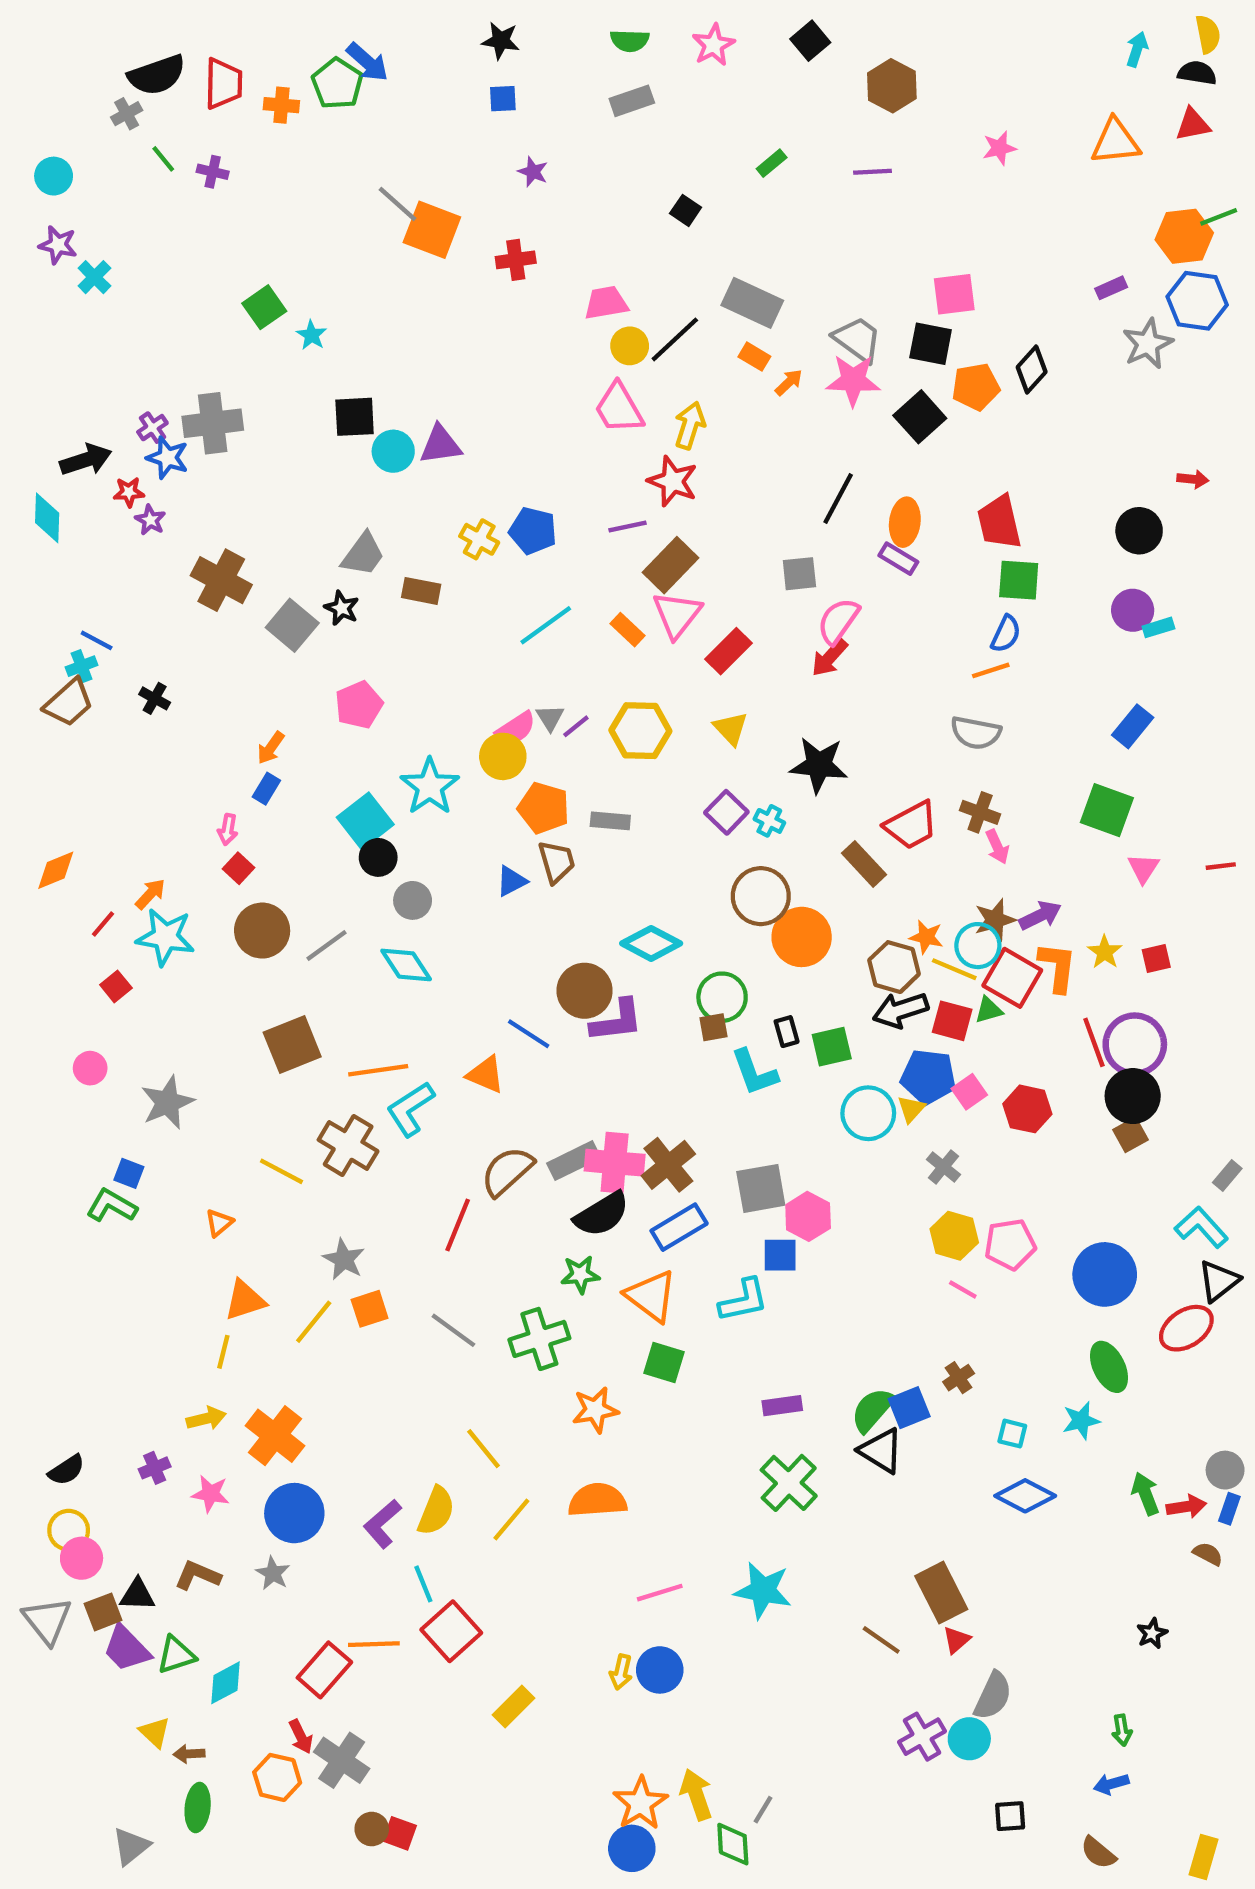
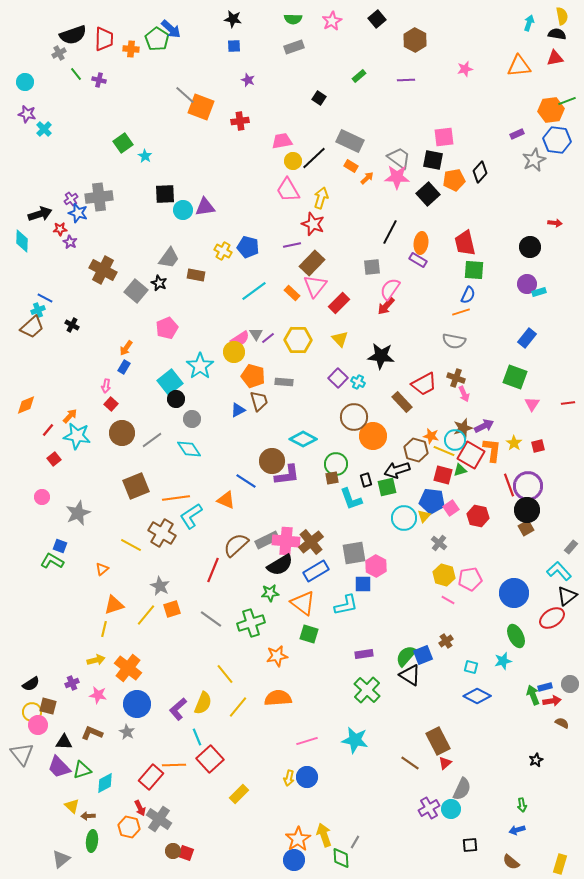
black arrow: (900, 1010) -> (397, 470), moved
blue rectangle: (1229, 1509) -> (545, 687), moved, turned 56
brown square: (103, 1612) -> (48, 706), moved, turned 36

